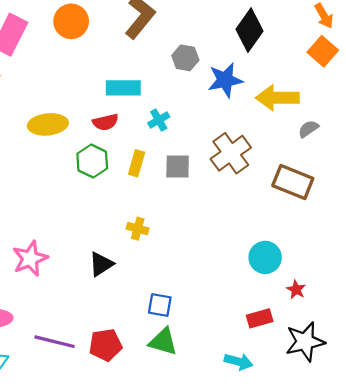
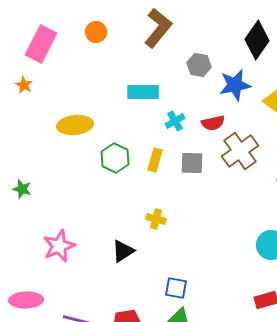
orange circle: (71, 21) -> (96, 32), size x0.7
red semicircle: (106, 122) -> (213, 123), moved

